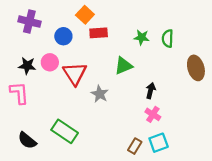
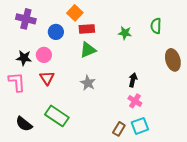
green semicircle: (168, 38) -> (156, 26), moved
green triangle: (123, 66) -> (88, 50), moved
red triangle: (75, 74) -> (47, 78), moved, size x0.7

